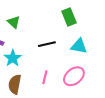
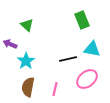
black line: (47, 44) -> (68, 59), moved
pink line: (45, 77) -> (55, 89), moved

